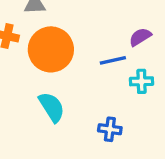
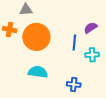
blue line: (113, 60) -> (74, 43), turned -70
cyan semicircle: (52, 107) -> (38, 72), turned -48

